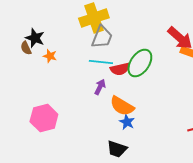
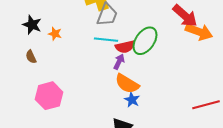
black star: (35, 38) -> (32, 25), moved
brown semicircle: (26, 48) -> (31, 57), moved
purple arrow: (100, 87) -> (119, 62), moved

